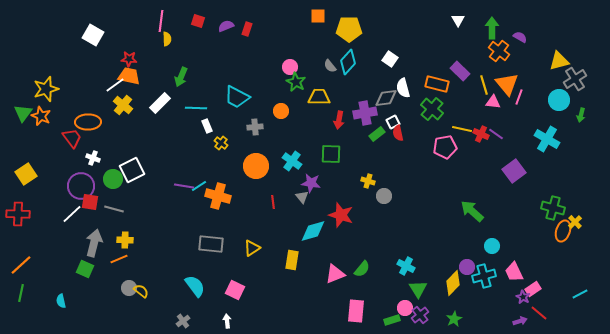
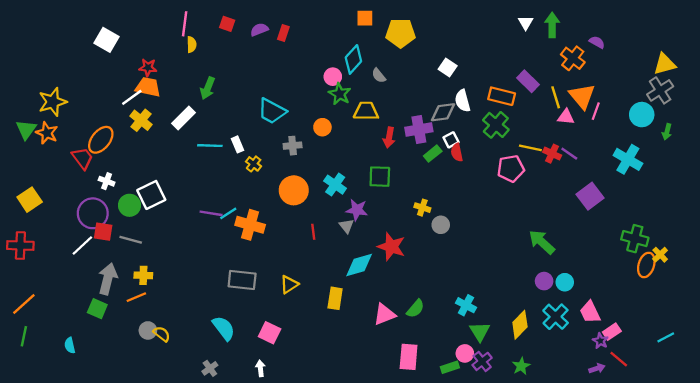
green arrow: (492, 28) -> (552, 25), moved
yellow triangle: (559, 61) -> (665, 64), moved
cyan diamond: (348, 62) -> (353, 59), moved
cyan line: (196, 108) -> (210, 146), moved
orange ellipse: (88, 122) -> (101, 140), turned -50
purple circle: (467, 267) -> (544, 281), moved
cyan cross: (484, 276) -> (556, 317), turned -30

